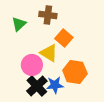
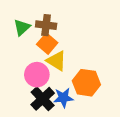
brown cross: (48, 15) -> (46, 25), moved
orange square: (64, 38) -> (47, 44), moved

